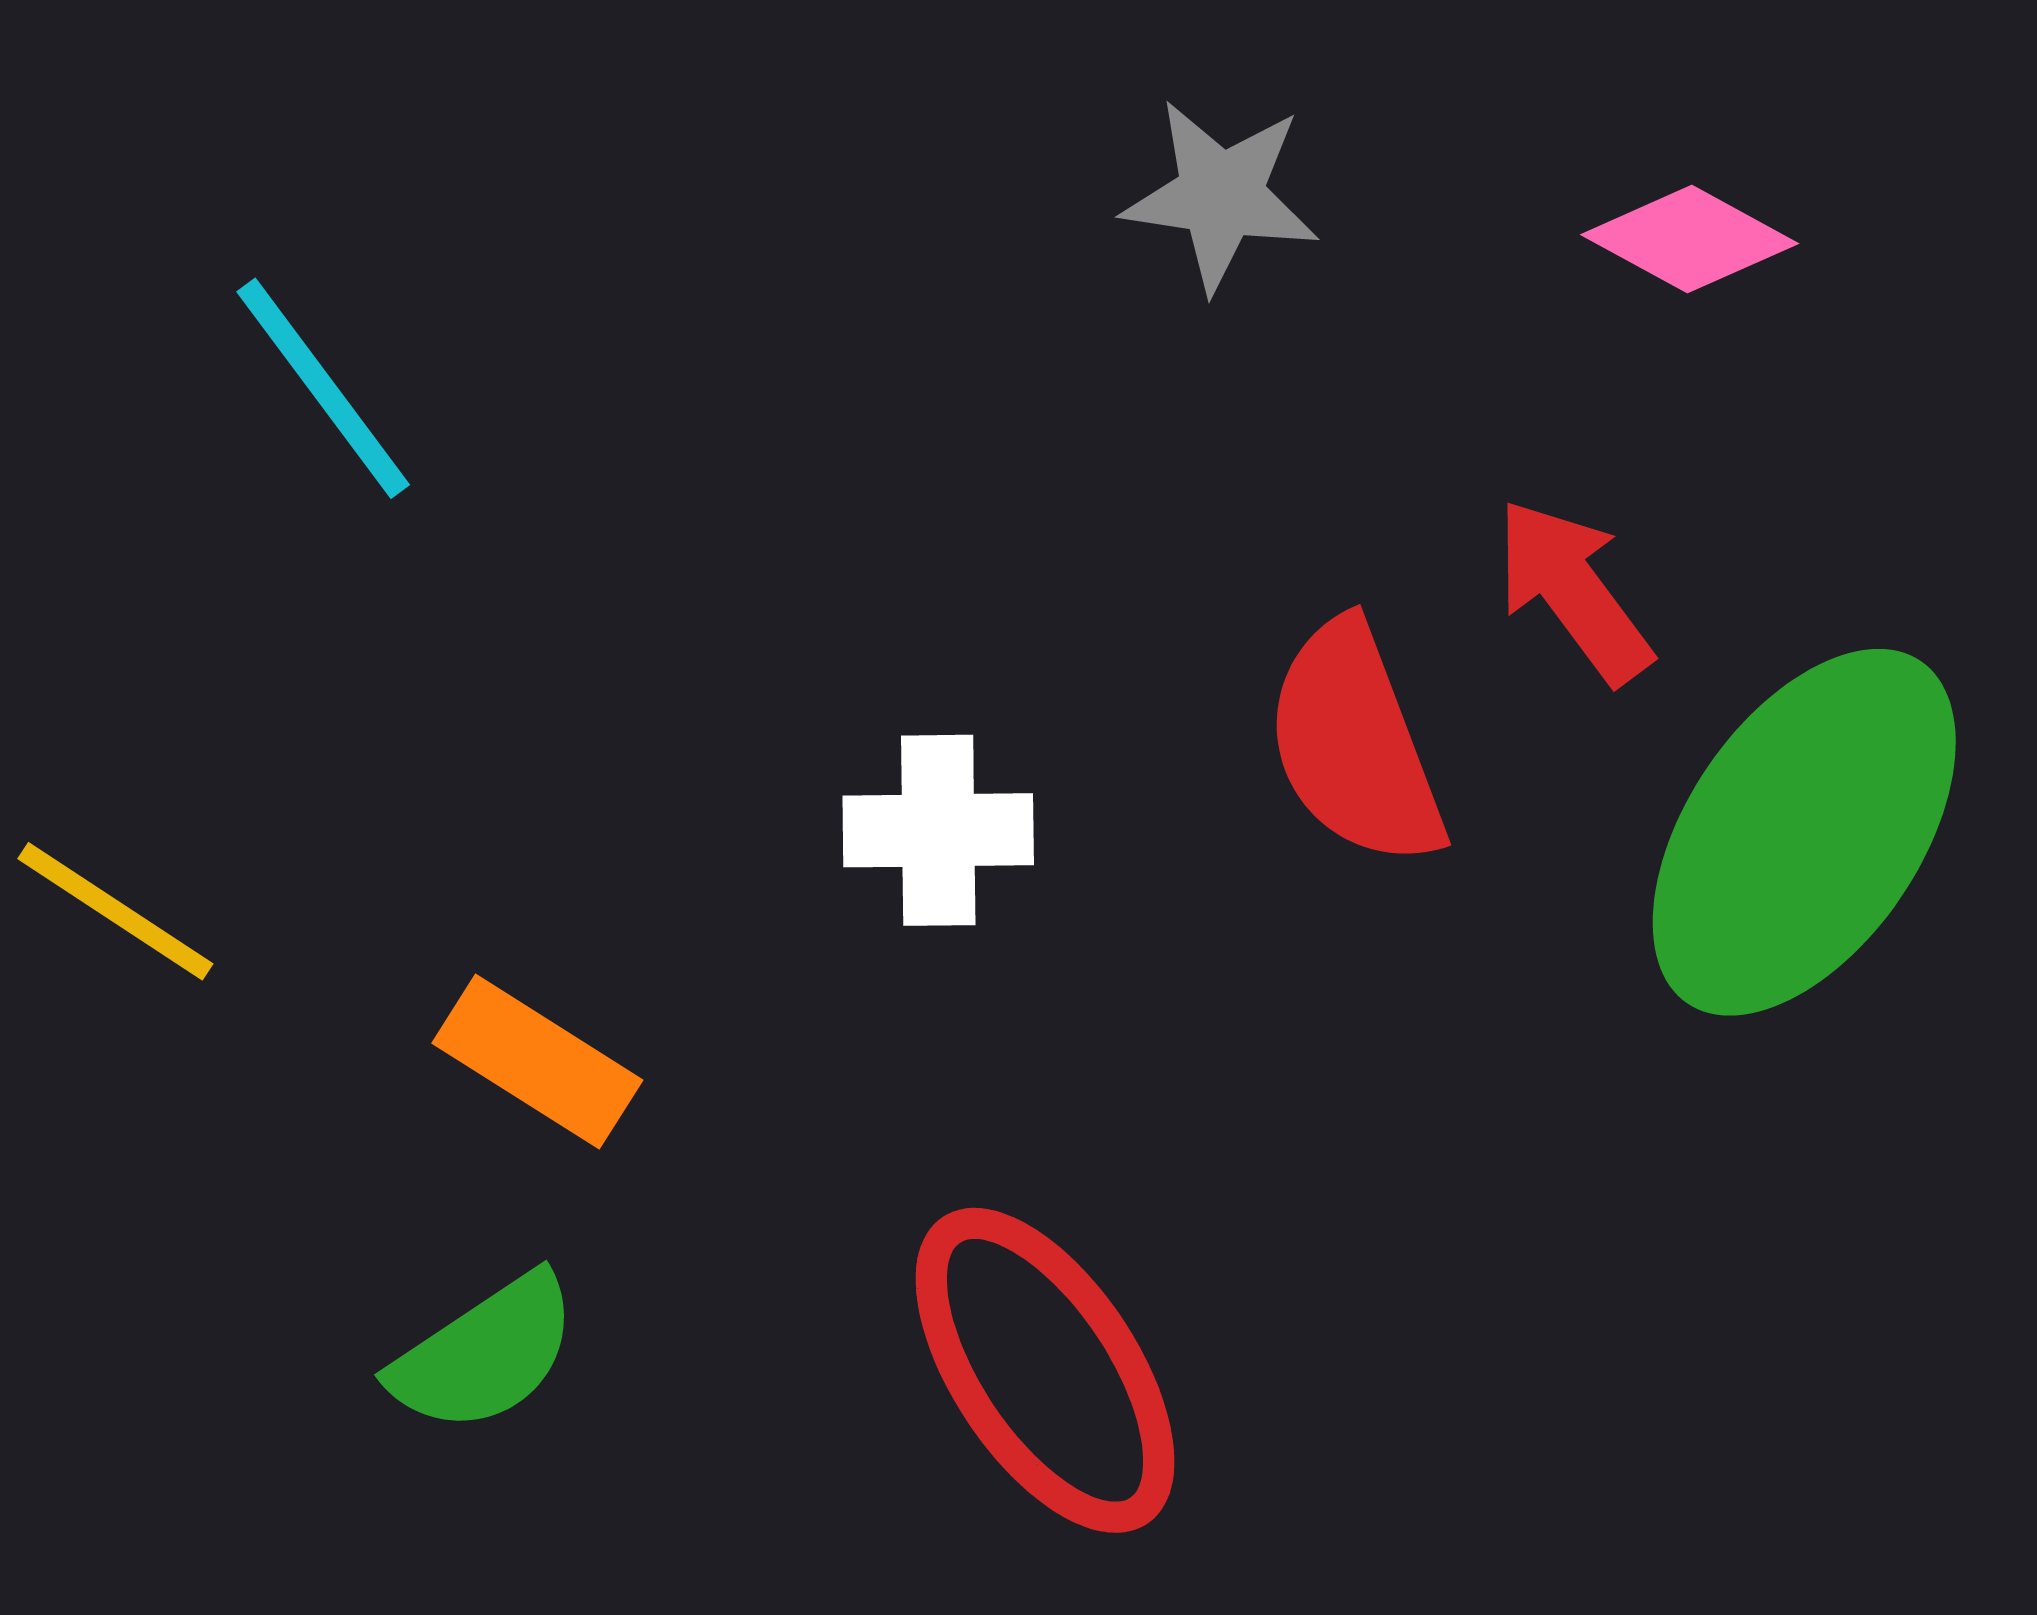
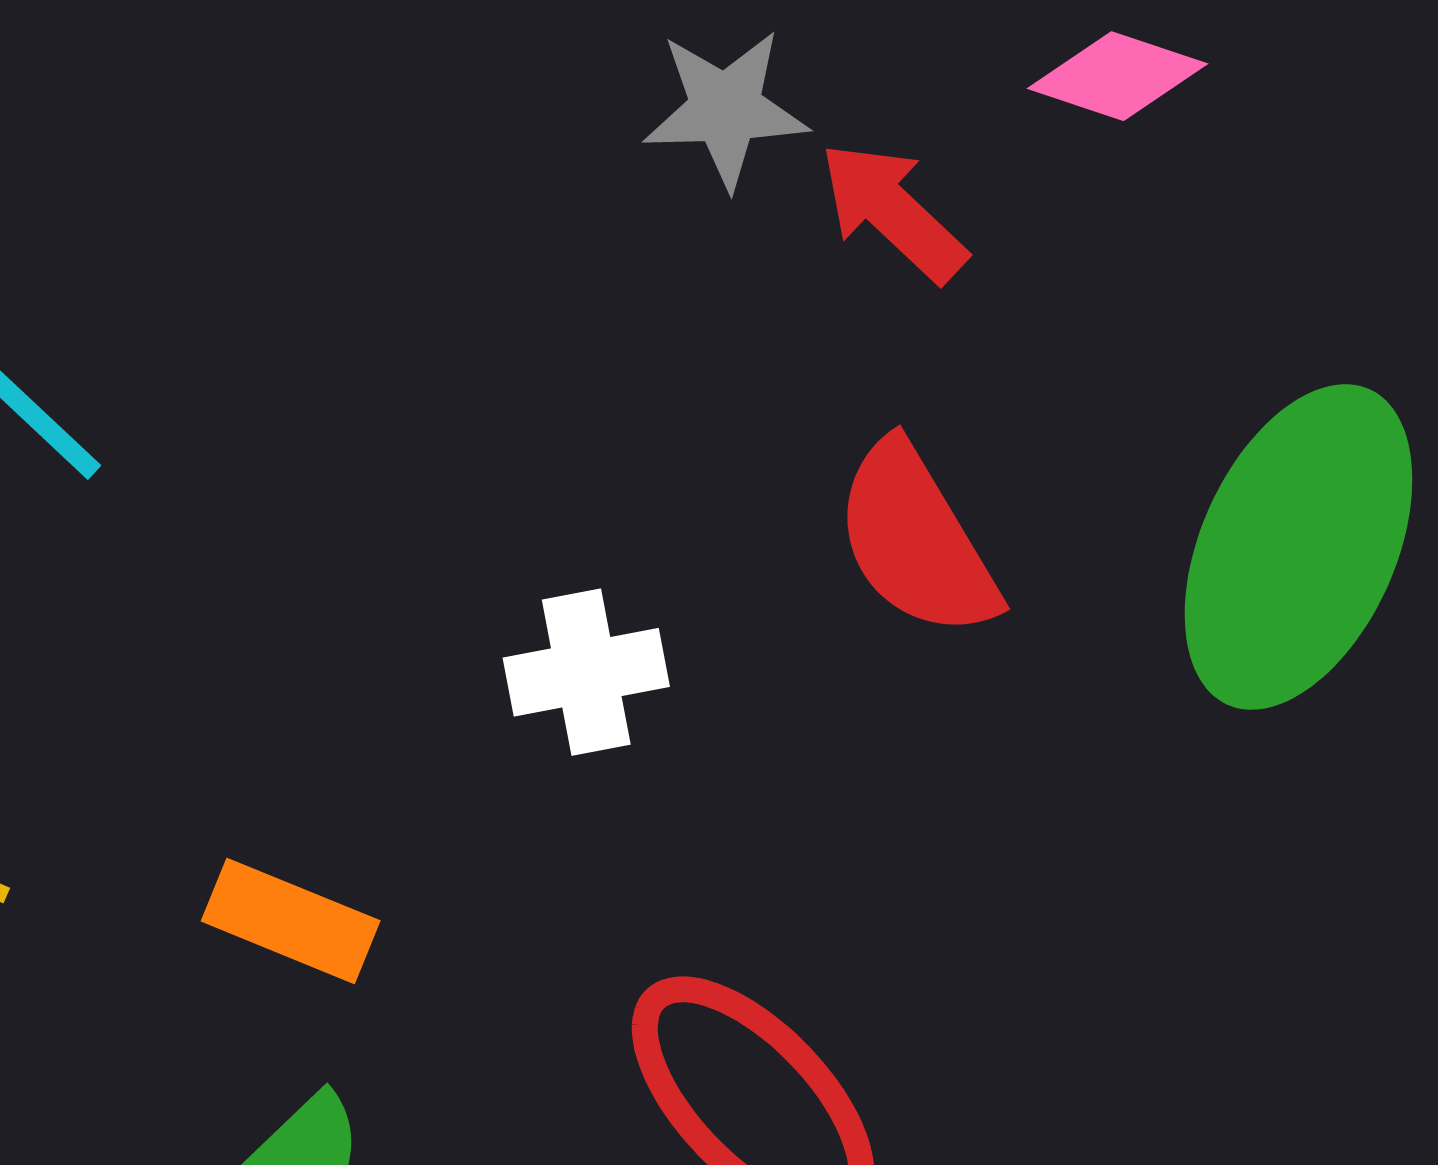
red arrow: (1573, 591) -> (893, 212), moved

